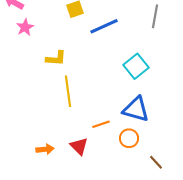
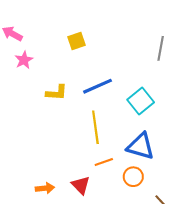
blue line: (104, 26) -> (98, 86), moved
yellow line: (68, 91) -> (95, 127), moved

